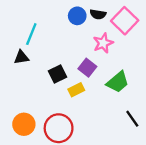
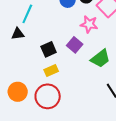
pink star: (103, 43) -> (89, 24), turned 30
yellow rectangle: (76, 90) -> (51, 70), moved

